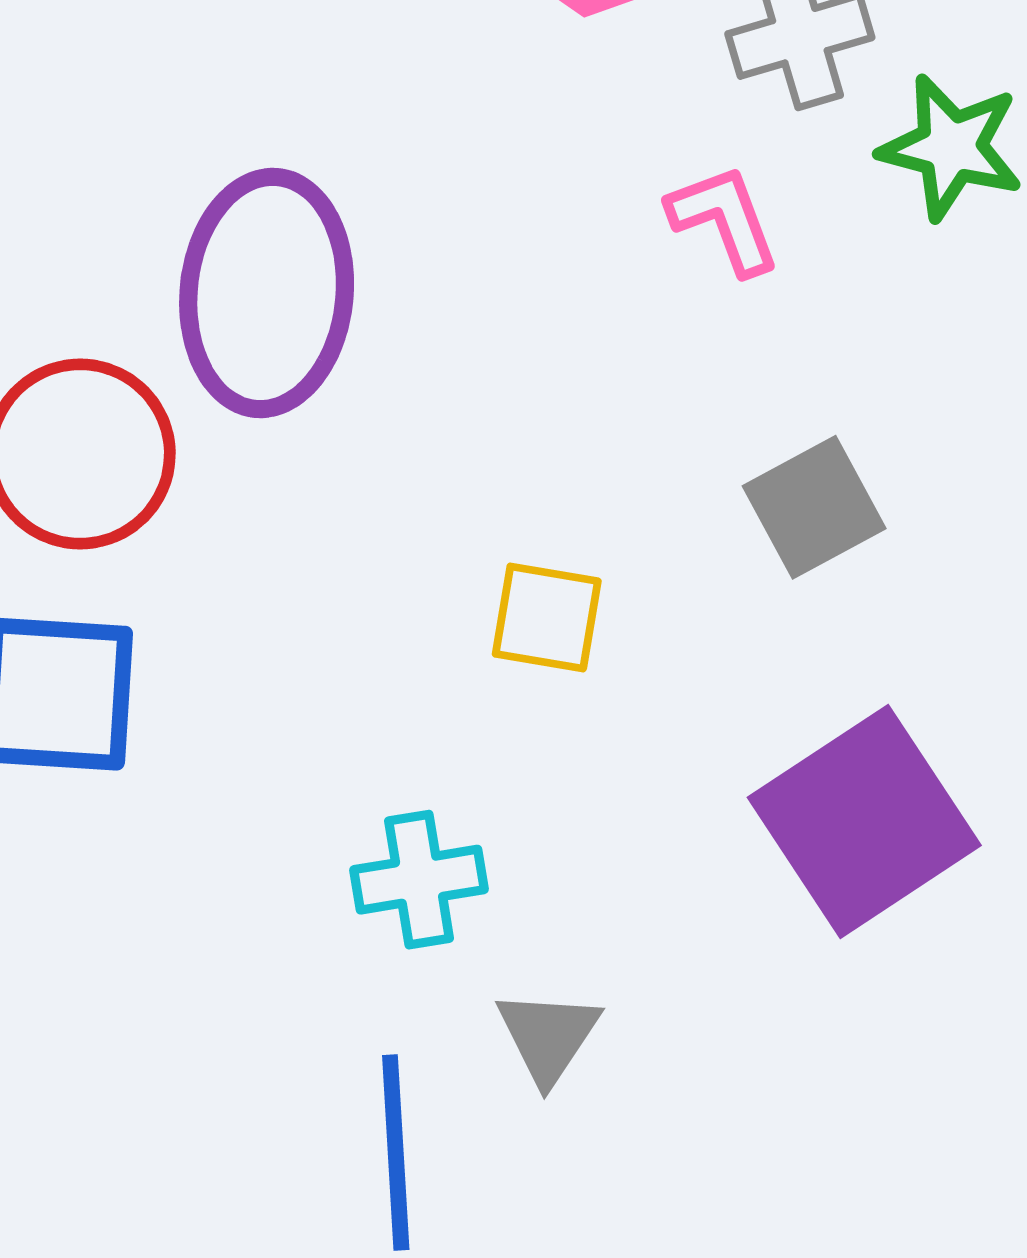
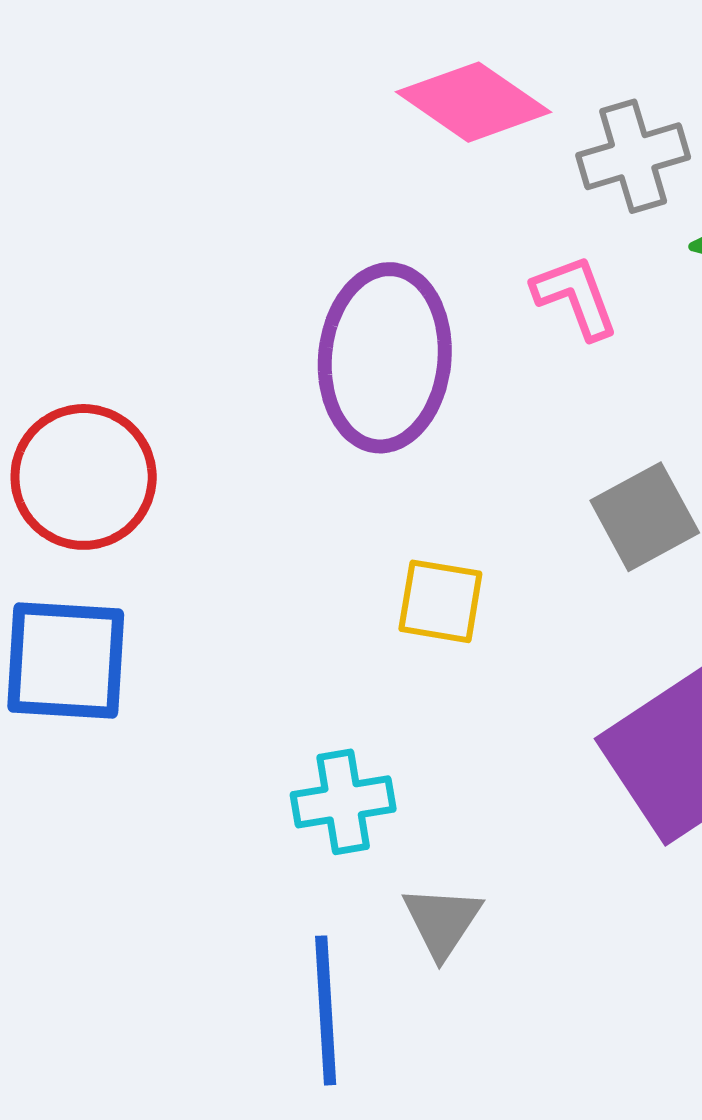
purple ellipse: (267, 293) -> (385, 358), moved

